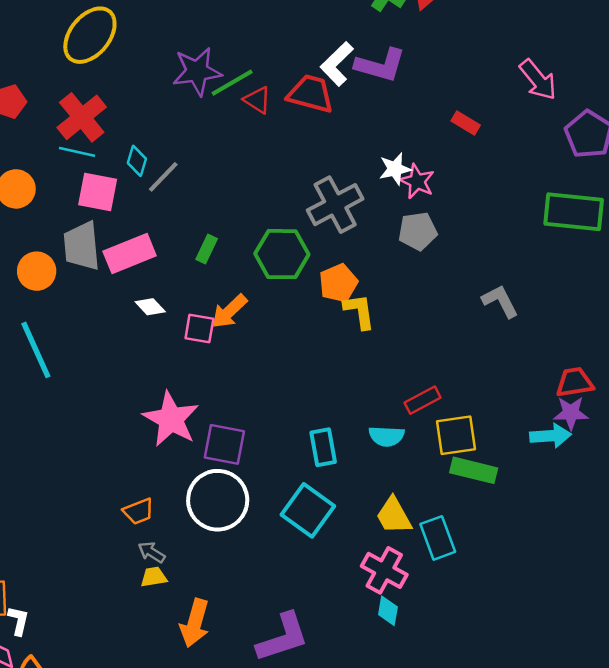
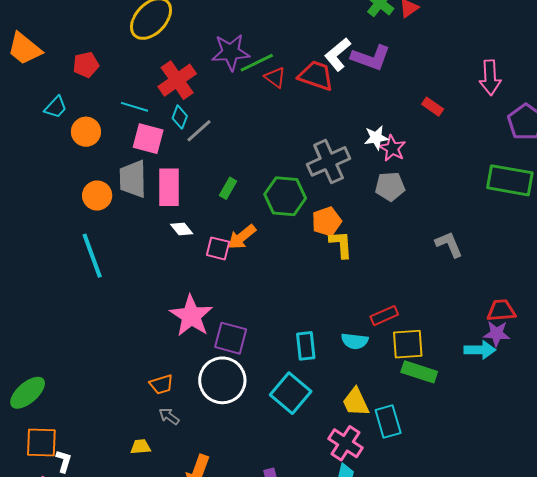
pink arrow: (538, 80) -> (490, 78), turned 32
red cross: (82, 117) -> (177, 80), moved
pink rectangle: (130, 253) -> (169, 187), turned -72
yellow trapezoid: (154, 577) -> (140, 447), moved

